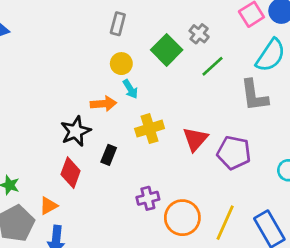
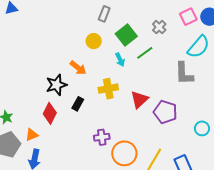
gray rectangle: (118, 24) -> (104, 14), moved
gray cross: (199, 34) -> (159, 27), moved
green line: (212, 66) -> (145, 53), moved
cyan arrow: (130, 89) -> (120, 60), moved
orange arrow: (104, 104) -> (78, 68), turned 36

